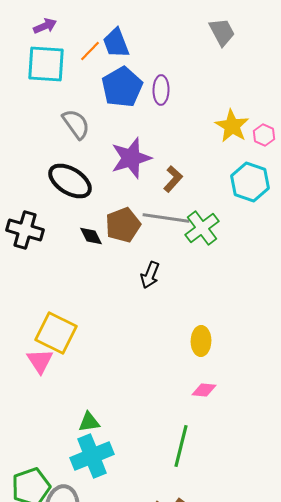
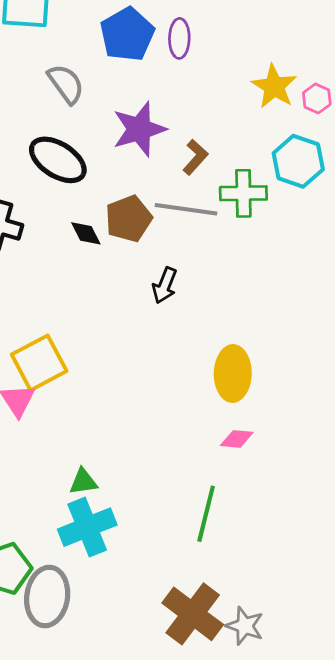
green cross: (202, 228) -> (243, 193), moved, turned 36
yellow square: (56, 333) -> (39, 363), turned 36
yellow ellipse: (201, 341) -> (233, 374), size x1.4

